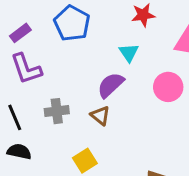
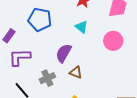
purple L-shape: (26, 69) -> (20, 57), turned 125
purple semicircle: (111, 85) -> (64, 53), moved

